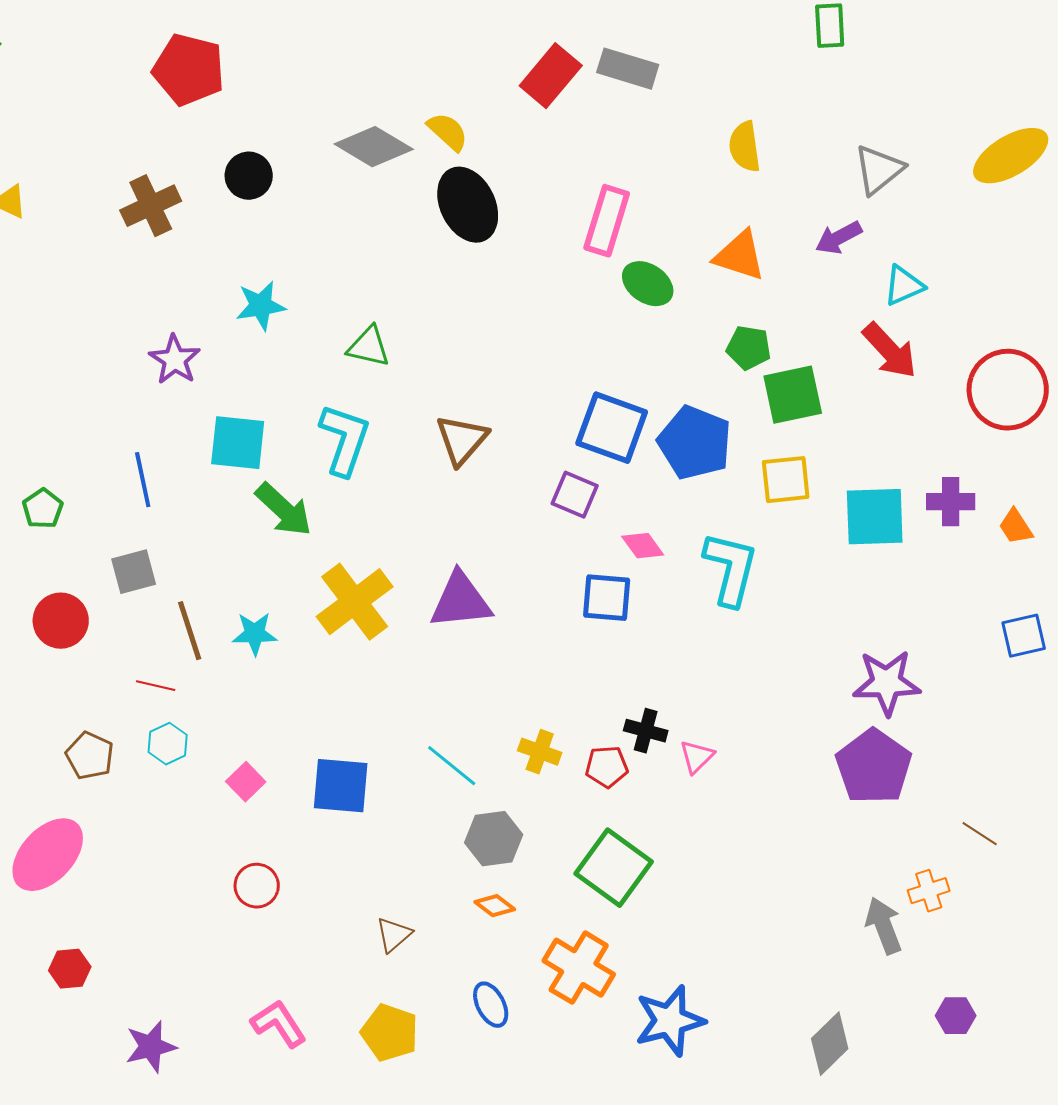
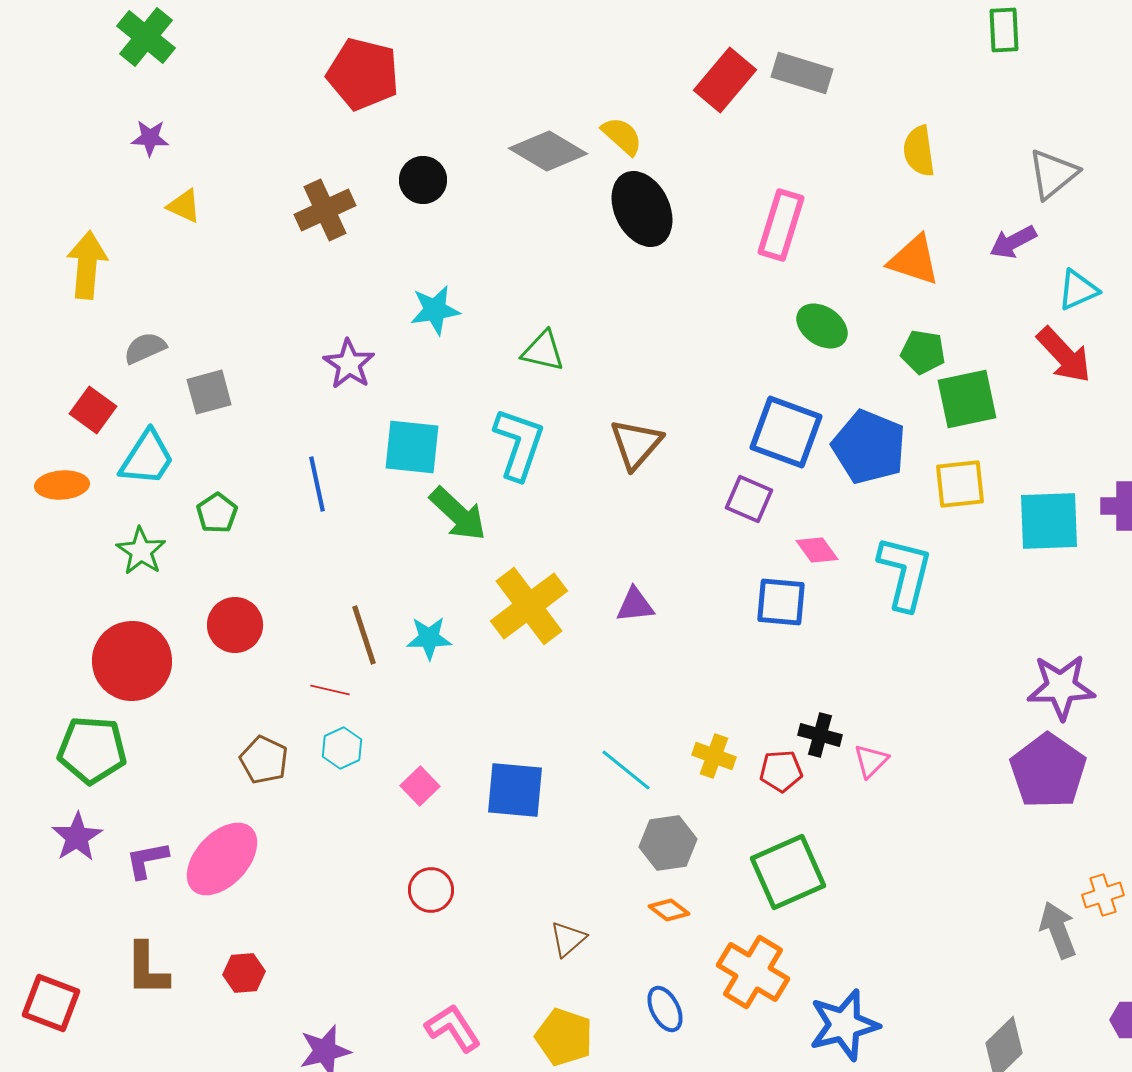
green ellipse: (648, 284) -> (822, 326), moved
gray square: (134, 572) -> (209, 392), moved
purple triangle: (461, 601) -> (635, 605), size x0.6
green square: (614, 868) -> (788, 872), turned 30

